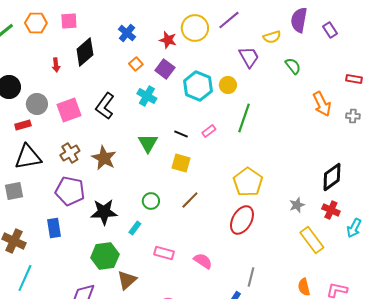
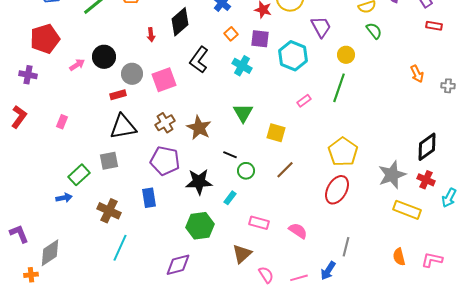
purple trapezoid: (249, 57) -> (321, 27), moved
green semicircle: (293, 66) -> (374, 31), moved
purple square: (165, 69) -> (260, 39), turned -30
red rectangle: (354, 79) -> (434, 26), moved
yellow circle: (228, 85) -> (346, 55), moved
orange arrow: (322, 104) -> (417, 74), size x0.7
black L-shape: (105, 106) -> (199, 60), moved
black line: (181, 134) -> (230, 155), moved
gray star: (297, 205) -> (392, 175), size x1.8
yellow rectangle: (312, 240) -> (407, 210), turned -32
brown triangle: (127, 280) -> (242, 254), moved

